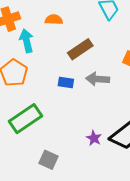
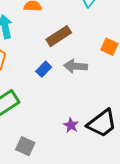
blue rectangle: (66, 83) -> (44, 69), turned -56

